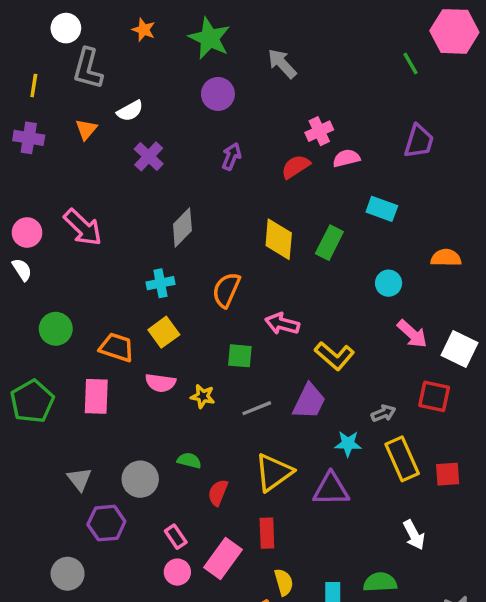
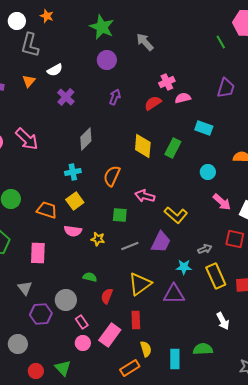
orange star: (144, 30) -> (47, 16), moved
pink rectangle: (96, 396) -> (38, 253), moved
gray circle: (140, 479) -> (66, 300), moved

